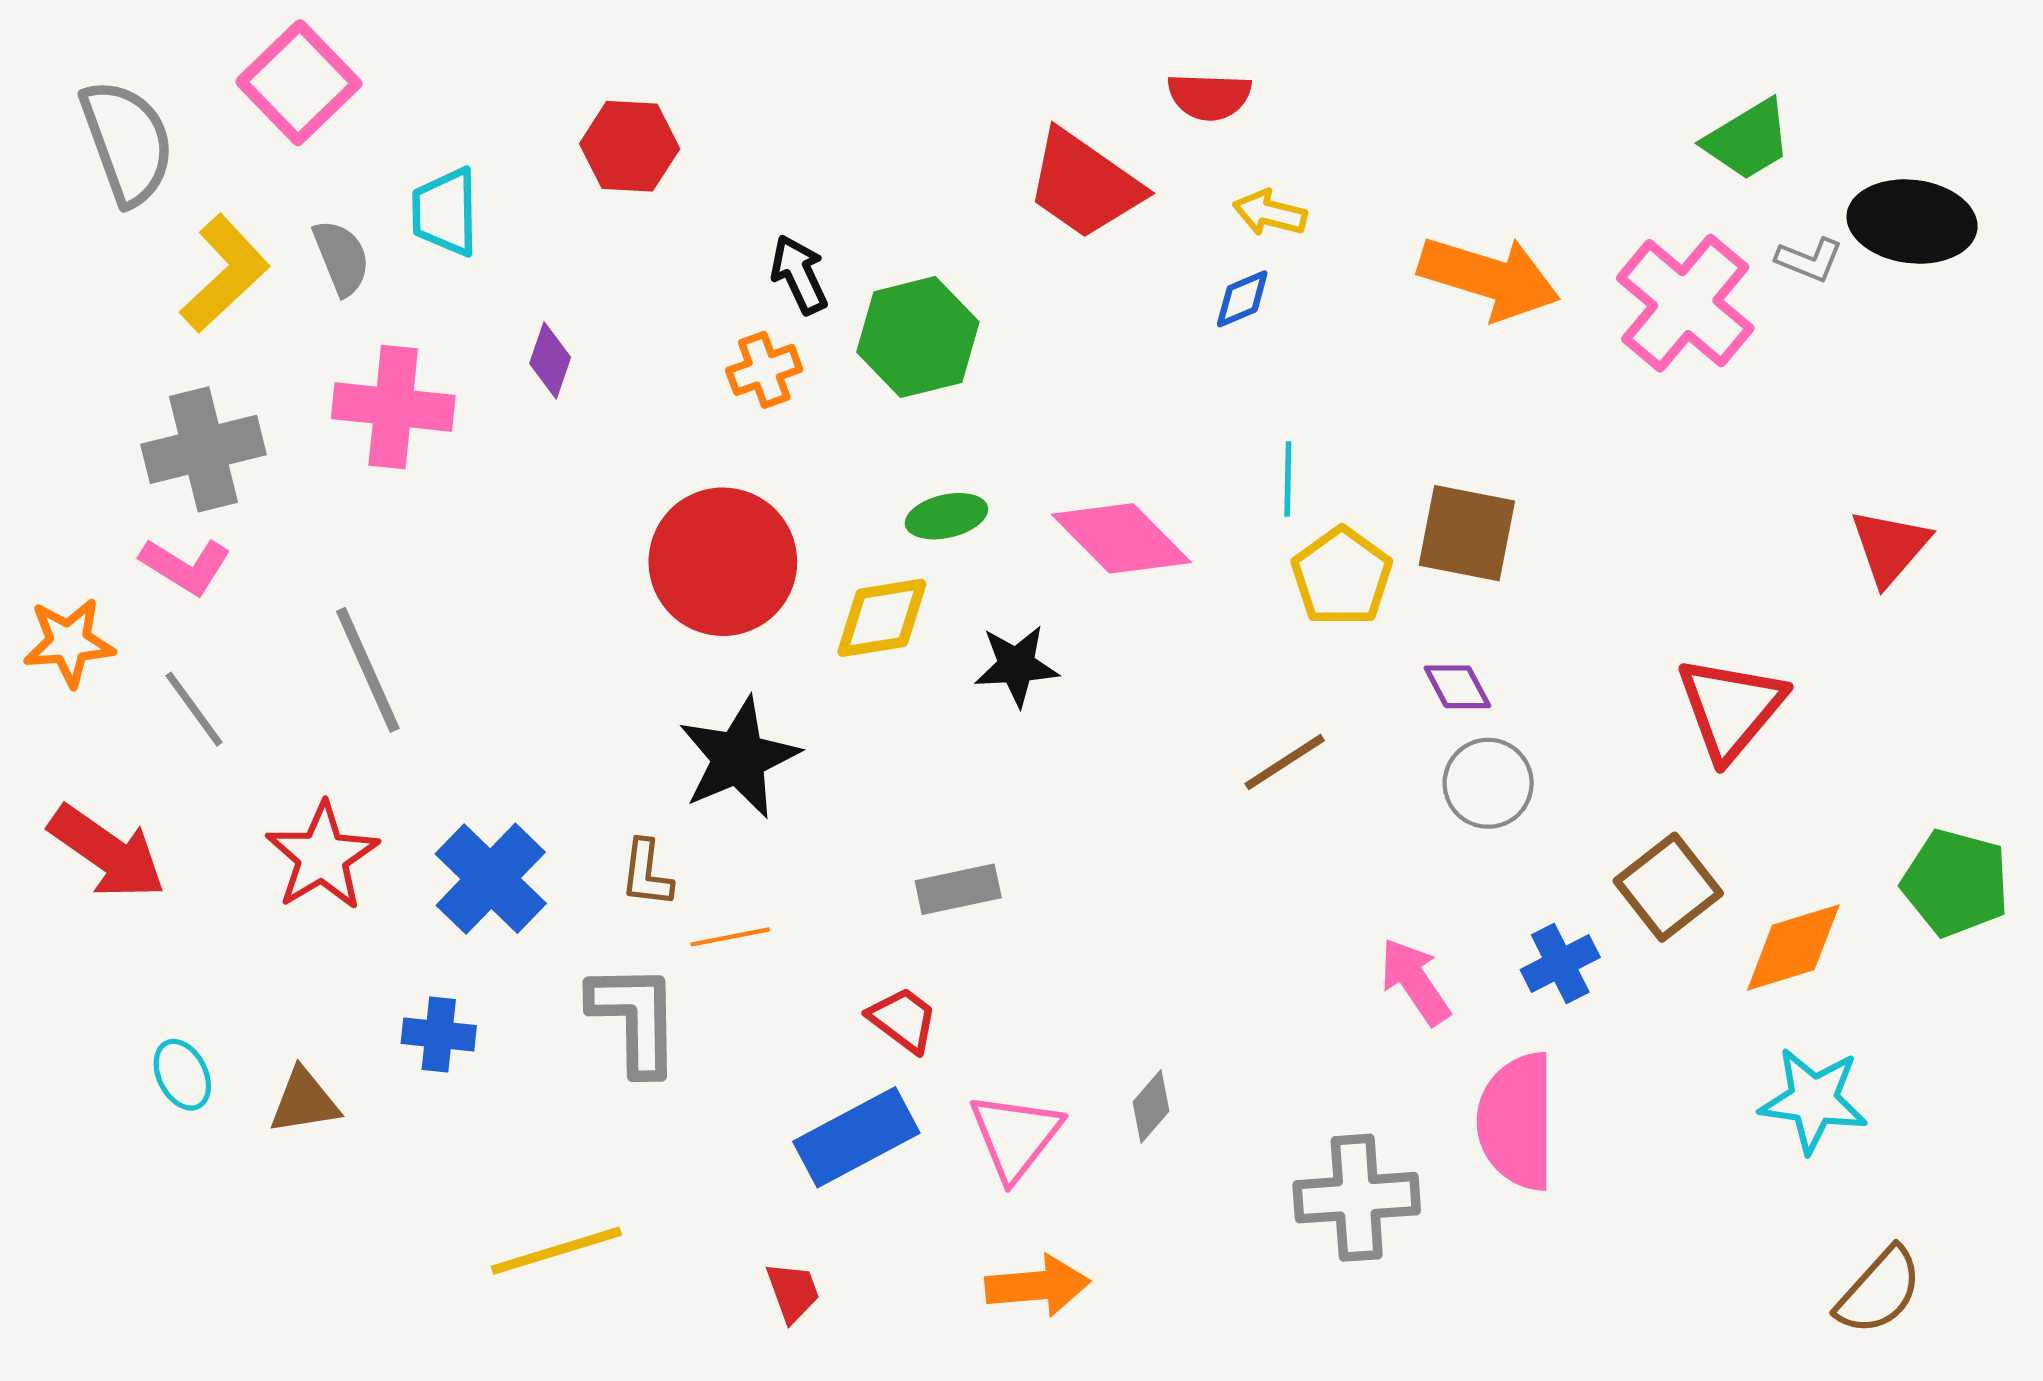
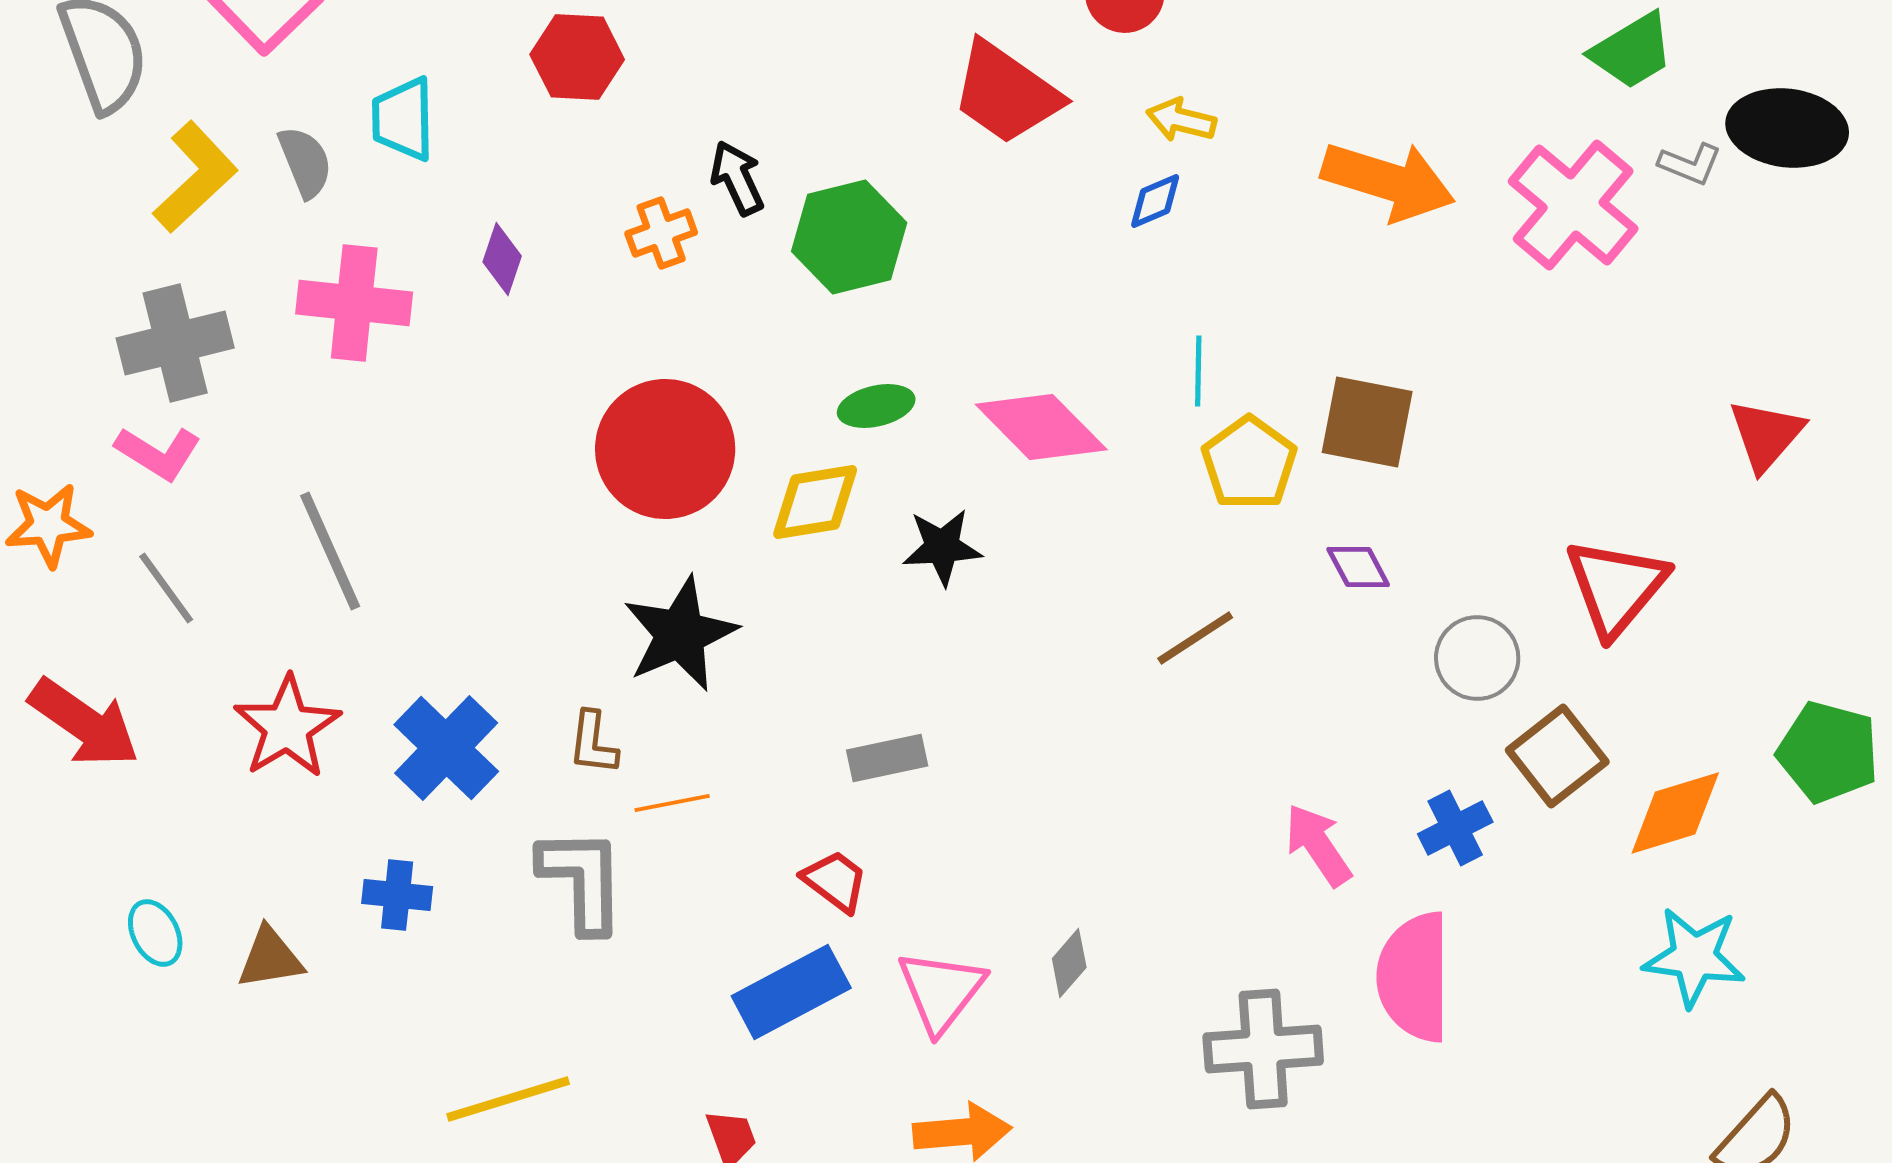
orange cross: (764, 370) -> (661, 233), moved
gray circle: (1488, 783) -> (1477, 658), moved

